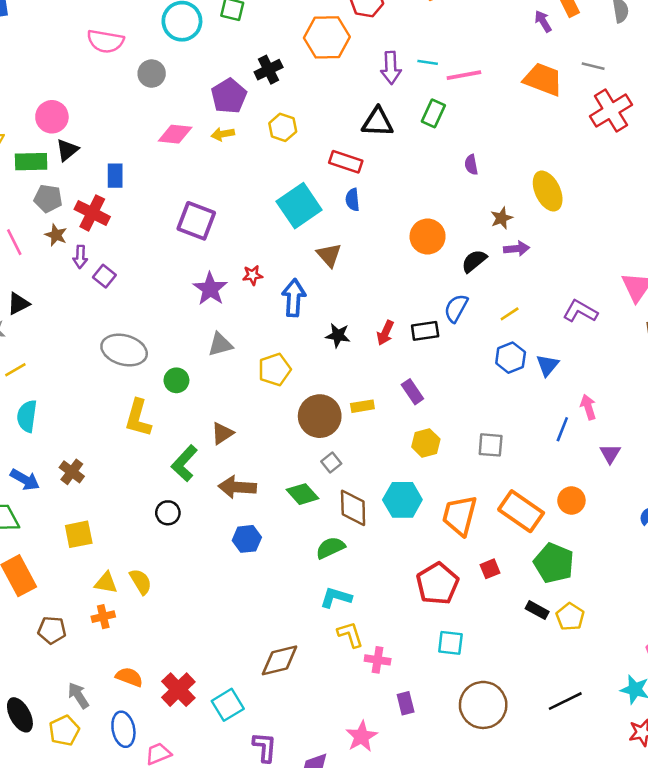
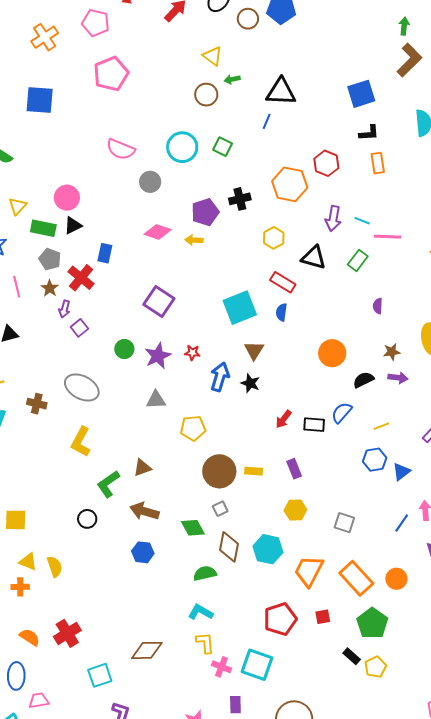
yellow hexagon: (283, 127) -> (274, 238), moved
black star: (338, 335) -> (250, 383), moved
green circle: (176, 380) -> (124, 349), moved
brown cross: (72, 472) -> (37, 404), moved, turned -36
cyan square: (450, 643) -> (257, 665), moved, size x1.5
red cross: (178, 690) -> (67, 633), moved

